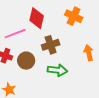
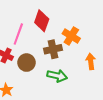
orange cross: (74, 16) -> (71, 36), moved
pink line: (15, 34) -> (18, 34), turned -55

